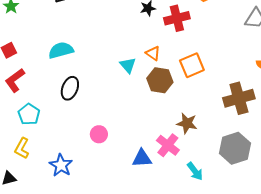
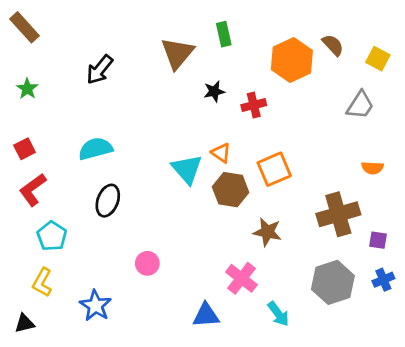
red cross: (177, 18) -> (254, 105), size x0.7
cyan triangle: (128, 65) -> (187, 169), size x1.4
brown star: (187, 123) -> (267, 232), moved
blue triangle: (142, 158) -> (206, 315), moved

